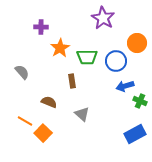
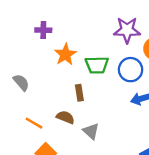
purple star: (103, 18) -> (127, 30), moved, turned -30
brown semicircle: (49, 102) -> (65, 117), moved
orange line: (25, 121) -> (34, 123), moved

